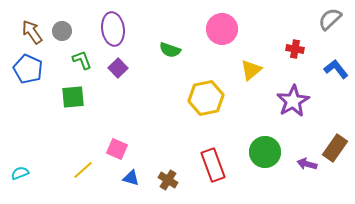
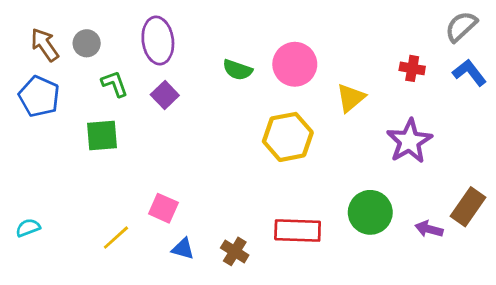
pink circle: (222, 29) -> (295, 64), moved
blue L-shape: (336, 69) -> (469, 73), moved
red rectangle: (213, 165) -> (298, 231), turned -68
cyan semicircle: (20, 173) -> (28, 228), moved

